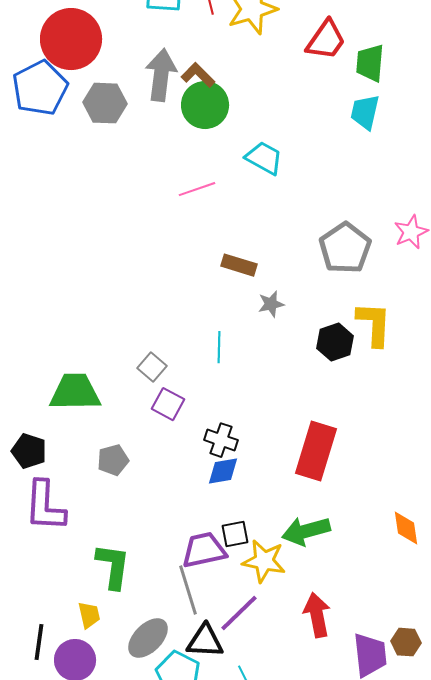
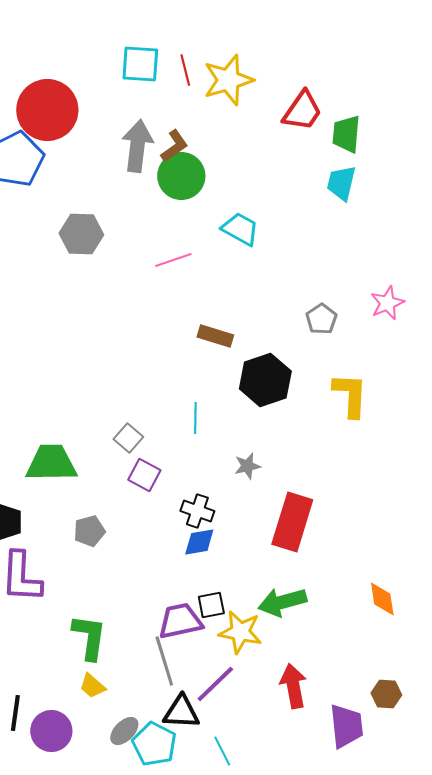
brown L-shape: (198, 75) -> (174, 146), turned 100
gray hexagon: (105, 103) -> (81, 234), moved
gray pentagon: (345, 248) -> (321, 319), size x0.6
gray star: (271, 304) -> (247, 466), moved
black hexagon: (335, 342) -> (265, 380), moved, size x1.4
yellow trapezoid: (89, 615) -> (92, 686), moved, turned 144
gray ellipse: (148, 638) -> (124, 731), moved, size x0.7
brown hexagon: (406, 642) -> (386, 694), moved

